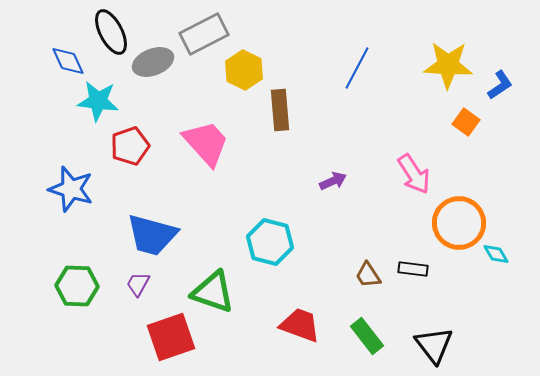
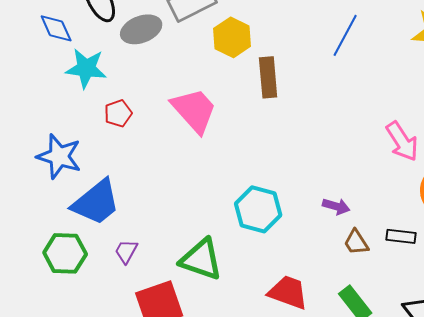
red pentagon: (130, 146) -> (118, 113), size x0.7
purple arrow: (333, 181) -> (336, 206), moved, turned 40
blue trapezoid: (152, 235) -> (96, 202), moved, turned -54

